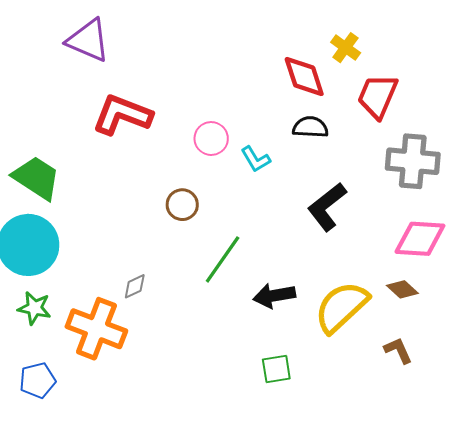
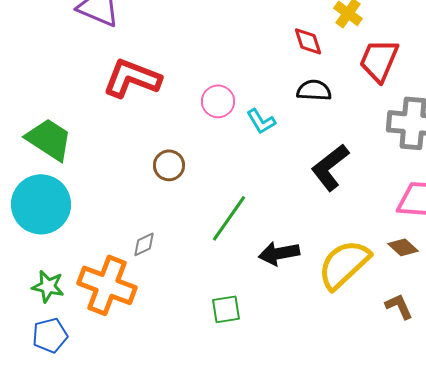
red diamond: (304, 76) -> (308, 41), size x0.7
brown circle: (182, 205) -> (169, 165), moved
green star: (34, 308) -> (48, 286), moved
green square: (276, 369) -> (226, 309), moved

